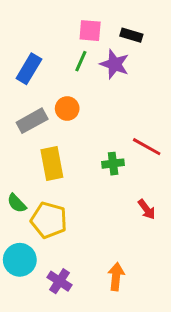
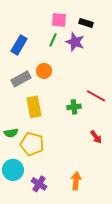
green semicircle: (17, 203) -> (11, 133), turned -56

